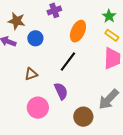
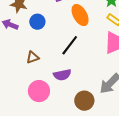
orange ellipse: (78, 31) -> (80, 15), turned -55
purple semicircle: (61, 91) -> (62, 75), turned 102

